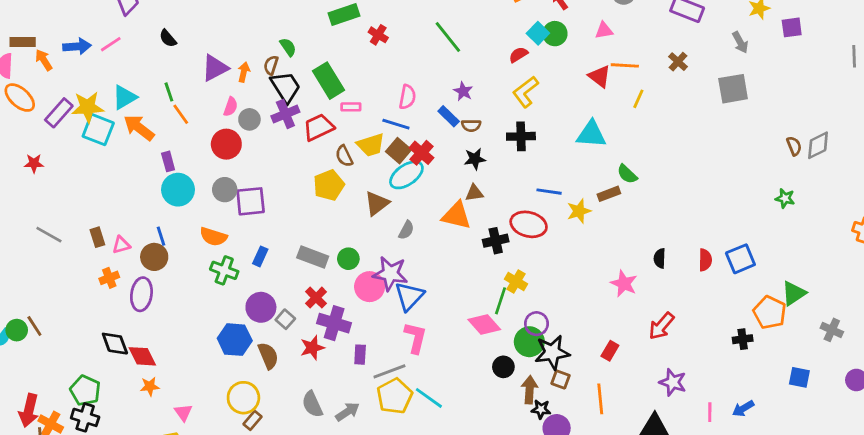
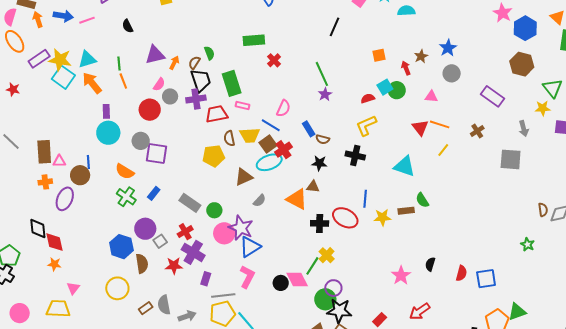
purple star: (463, 91) -> (325, 94), moved
blue line: (549, 192) -> (365, 199), turned 72
brown rectangle: (97, 237) -> (44, 152), size x1.6
black circle: (503, 367) -> (281, 283), moved
brown rectangle: (253, 420) -> (146, 308), moved

